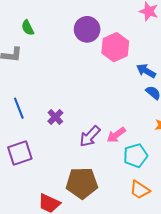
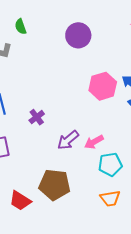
pink hexagon: (115, 47) -> (103, 86), moved
orange trapezoid: (140, 190) -> (110, 198), turned -50

